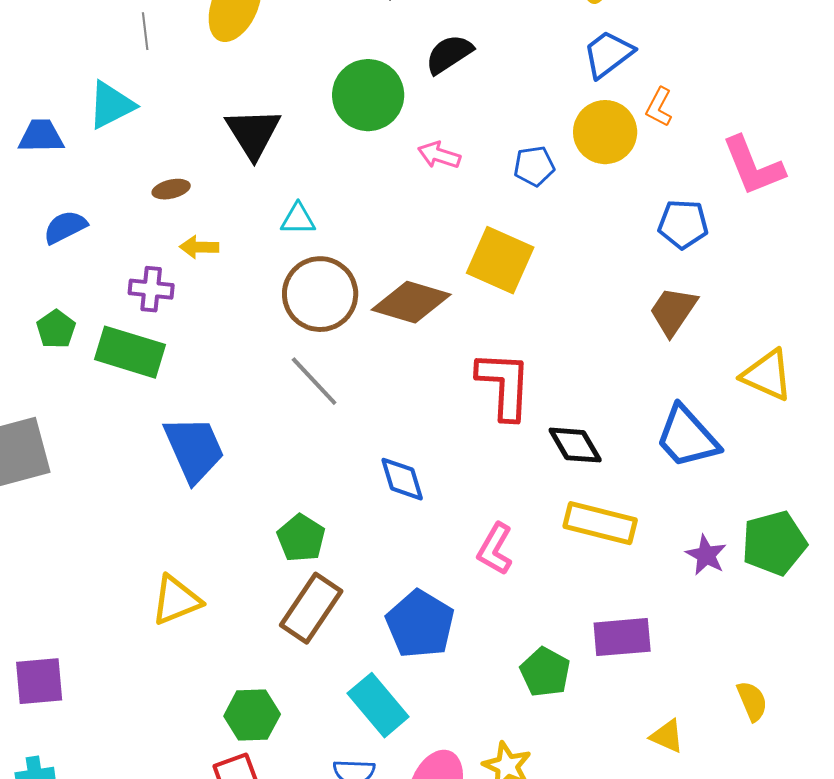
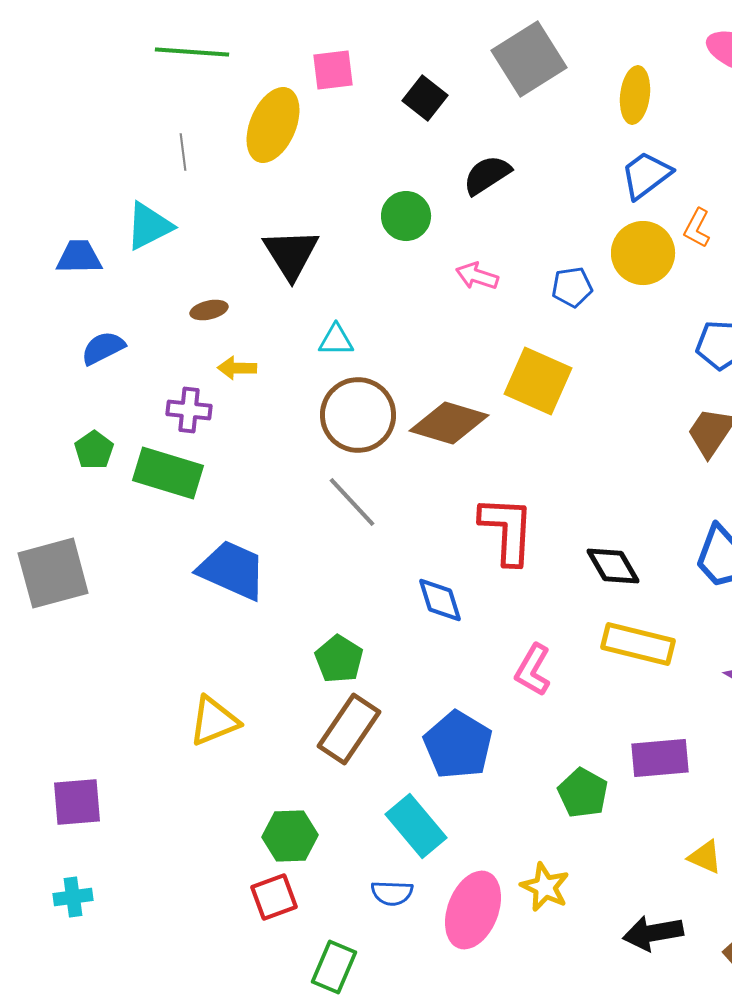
green circle: (368, 95) -> (406, 216), size x0.7
red L-shape: (504, 385) -> (507, 530), moved
blue trapezoid: (194, 449) -> (232, 570), turned -42

